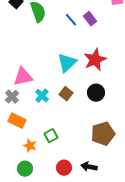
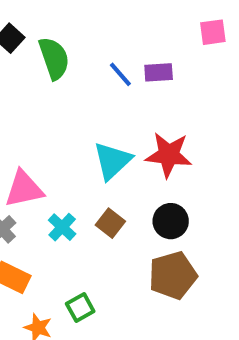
purple rectangle: (90, 19) -> (159, 72), turned -56
red star: (95, 60) -> (169, 155), turned 30
brown pentagon: (103, 134) -> (173, 275), moved

